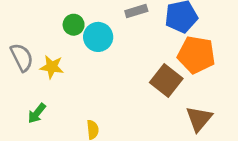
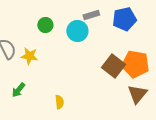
cyan circle: (98, 37) -> (77, 31), moved
orange pentagon: (196, 55) -> (135, 64), moved

